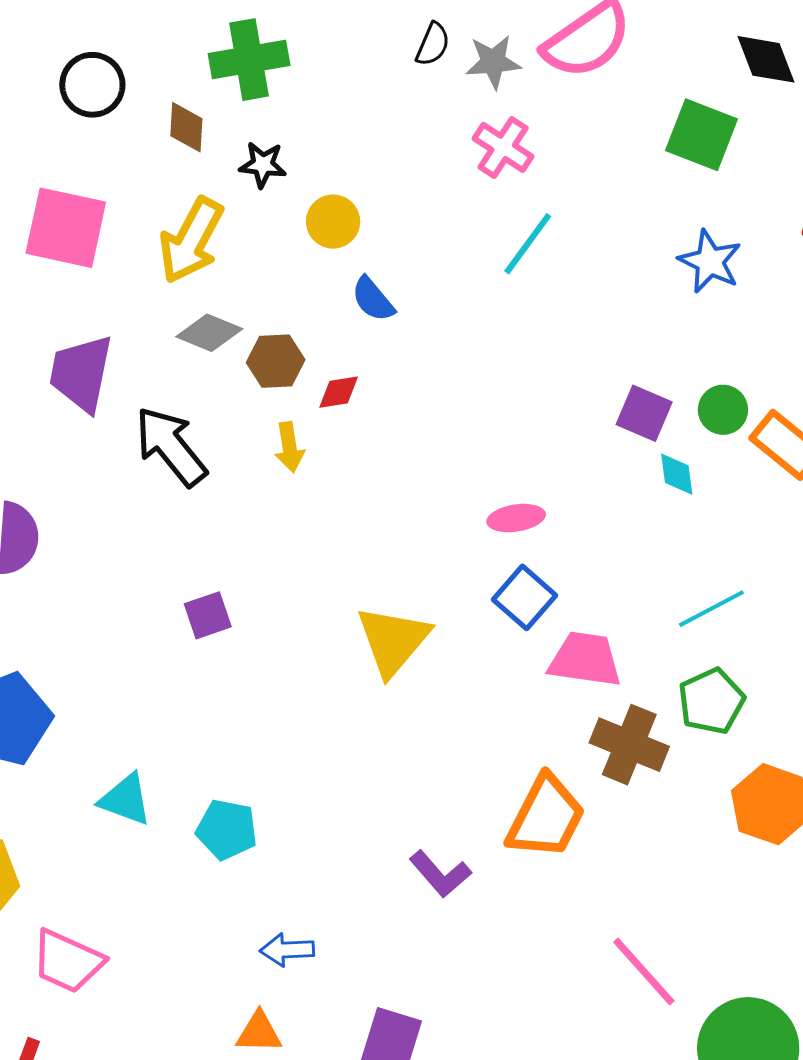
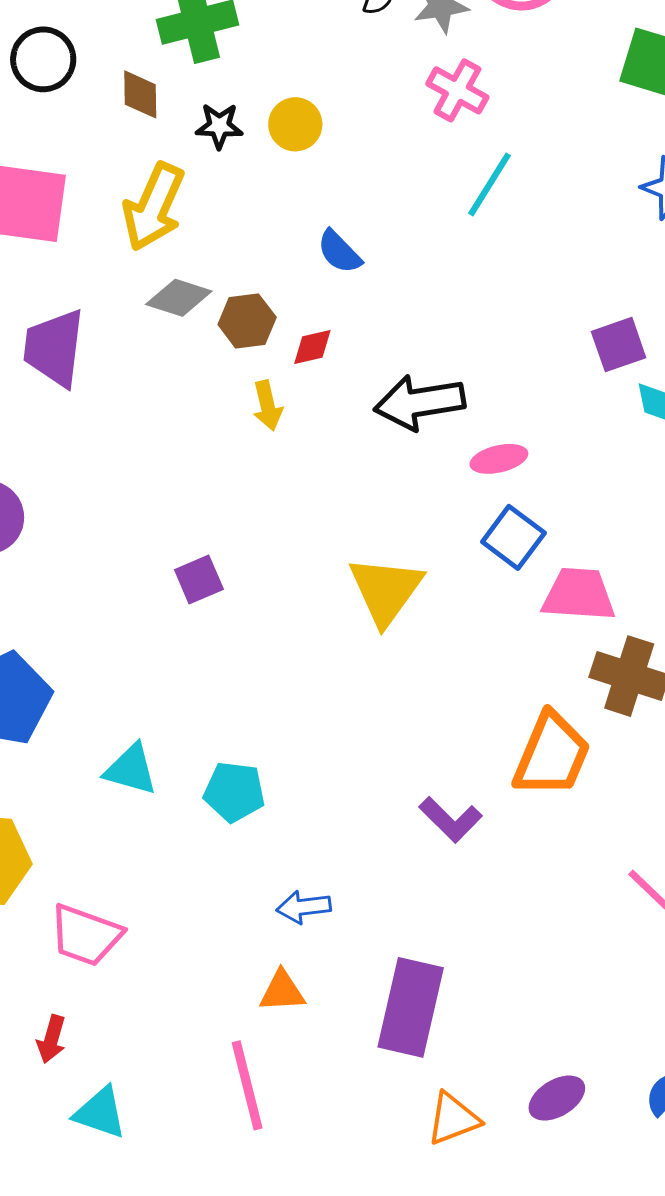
yellow circle: (333, 222) -> (295, 124), moved
purple square: (644, 413) -> (619, 345), turned -38
black arrow: (171, 446) -> (420, 402), moved, turned -56

